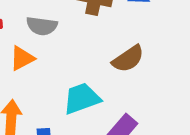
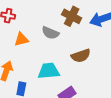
gray semicircle: (42, 26) -> (50, 33), moved

